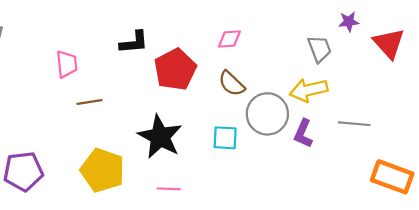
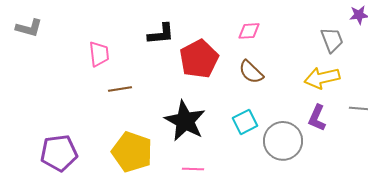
gray circle: (267, 114) -> (283, 141), moved
cyan square: (225, 138) -> (245, 122), turned -30

